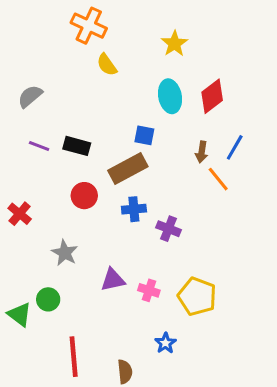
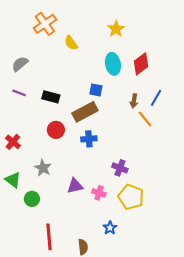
orange cross: (89, 26) -> (45, 24), moved, turned 30
purple line: (39, 146) -> (19, 93), moved
purple cross: (168, 229) -> (120, 168), moved
green triangle: (20, 314) -> (13, 180), moved

